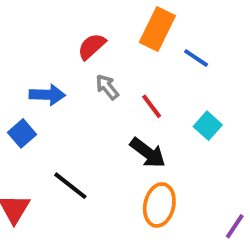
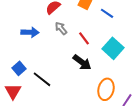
cyan square: (208, 126) -> (113, 48), size x1.5
blue square: (22, 133) -> (19, 68), moved
orange ellipse: (159, 205) -> (106, 89), moved

